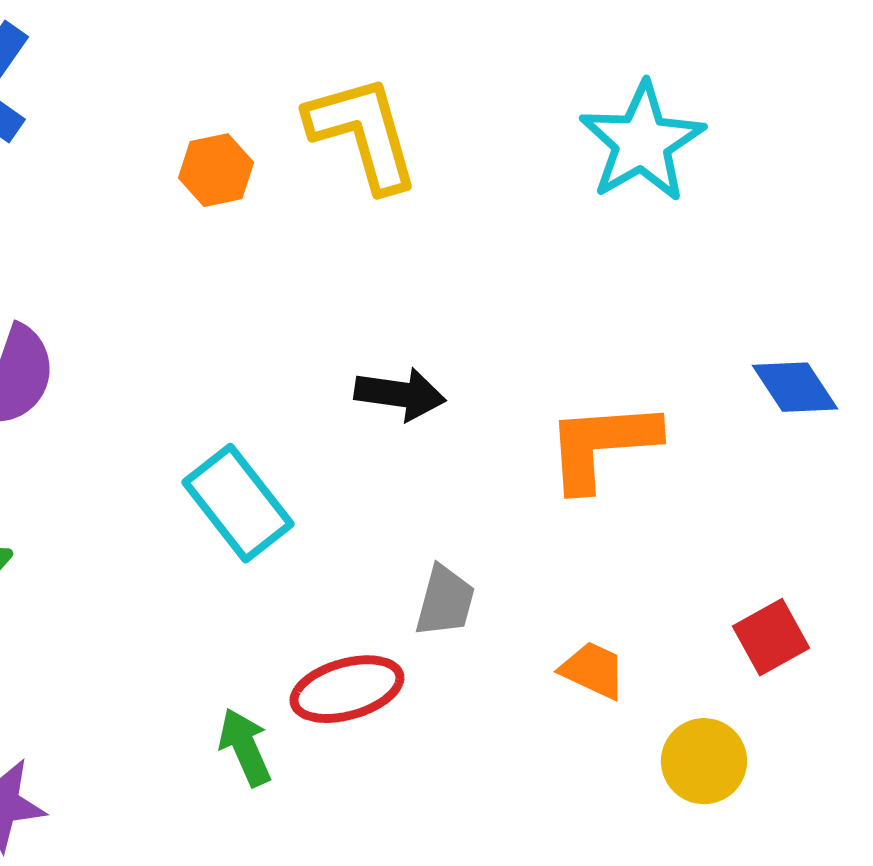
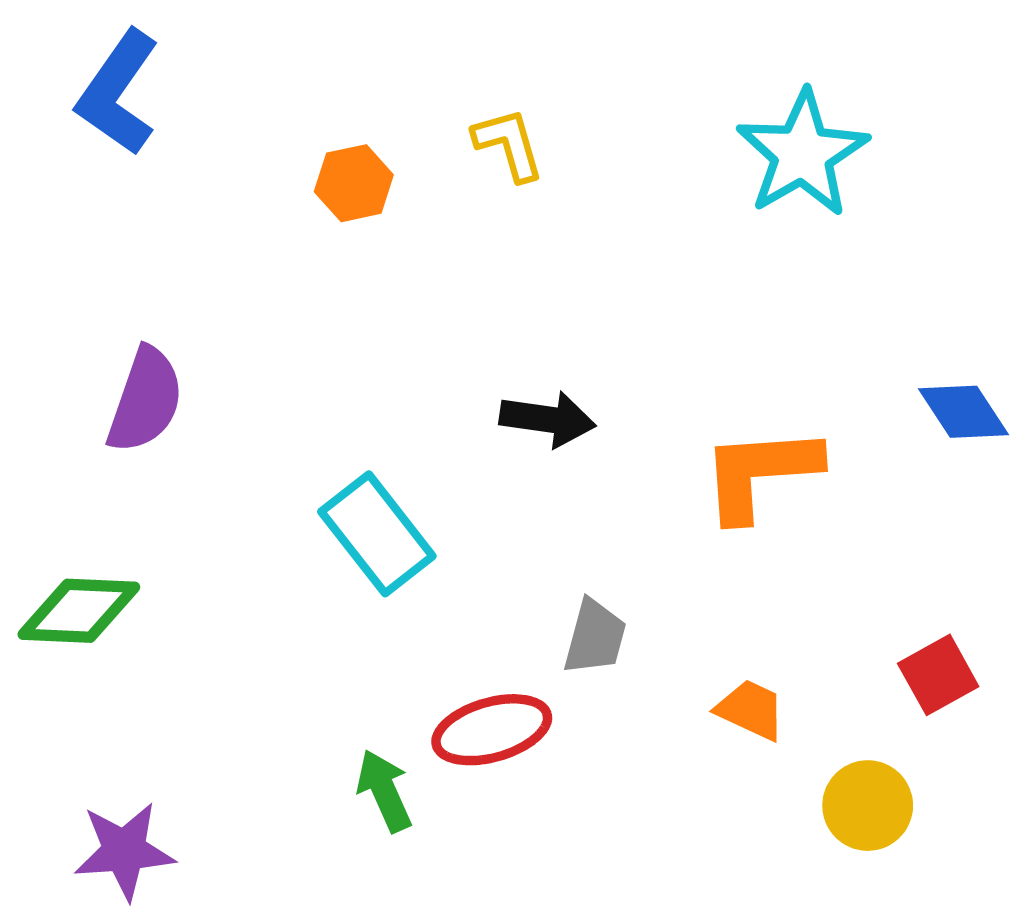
yellow L-shape: (363, 133) -> (509, 144), size x0.6

